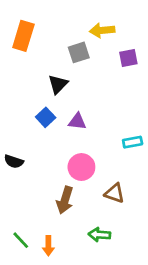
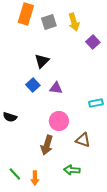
yellow arrow: (102, 30) -> (74, 22), turned -102
orange rectangle: (23, 36) -> (26, 14), moved
gray square: (79, 52) -> (49, 22), moved
purple square: (128, 58) -> (93, 42), turned -32

